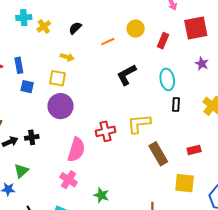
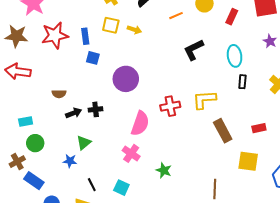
yellow square: (57, 78) -> (111, 25), moved

